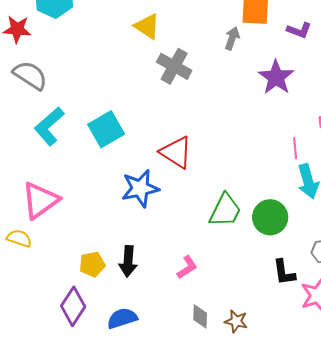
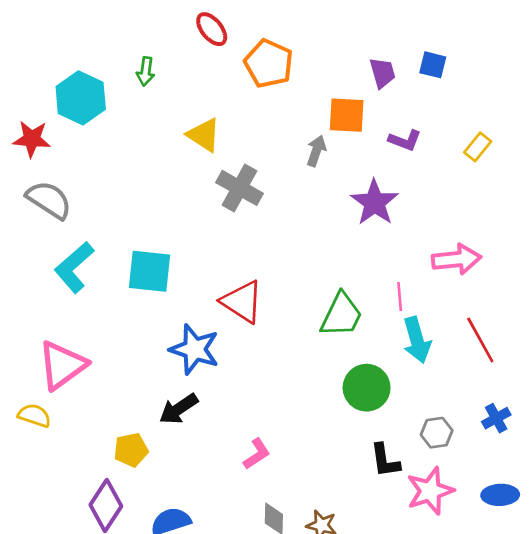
cyan square: (106, 129) -> (150, 271), turned 36
blue star: (140, 188) -> (195, 349), turned 30
green trapezoid: (225, 210) -> (341, 315), moved
black arrow: (128, 261) -> (179, 409), moved, turned 52

